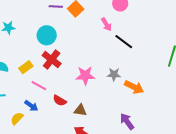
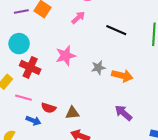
pink arrow: (106, 24) -> (78, 18), turned -88
black line: (124, 42) -> (116, 30), moved
pink star: (85, 76) -> (66, 56), moved
blue arrow: (31, 106) -> (33, 121), moved

